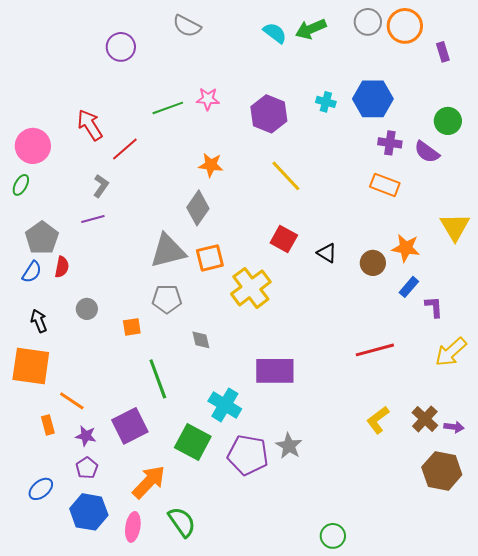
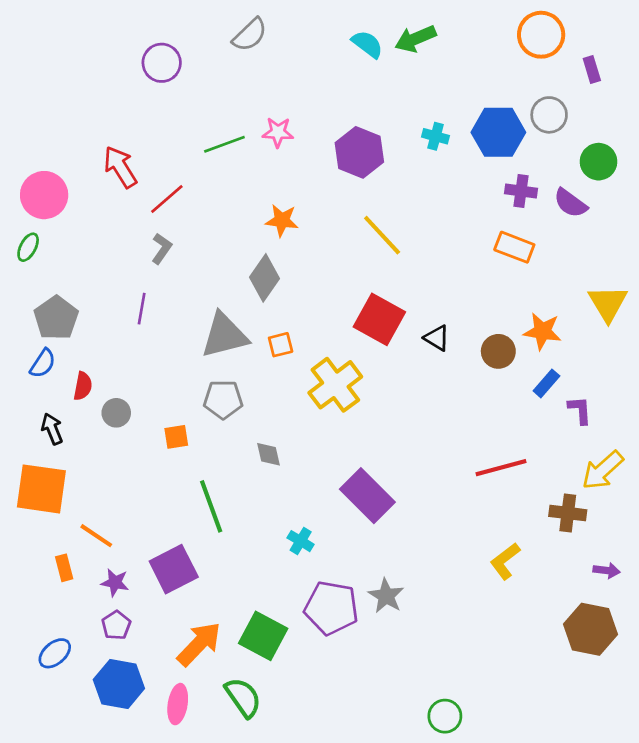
gray circle: (368, 22) -> (549, 115), moved
gray semicircle: (187, 26) -> (250, 35), turned -72
gray L-shape: (101, 186) -> (162, 248), moved
purple line: (93, 219) -> (142, 309), moved, turned -65
red square: (284, 239) -> (379, 319), size x1.4
orange square: (210, 258) -> (281, 345), size x0.7
red semicircle: (62, 267) -> (83, 386), moved
purple rectangle: (275, 371) -> (367, 496), turned 45
cyan cross: (225, 405) -> (301, 541), size x0.6
brown cross: (425, 419) -> (568, 513), moved, turned -36
green square: (193, 442) -> (263, 636), moved

